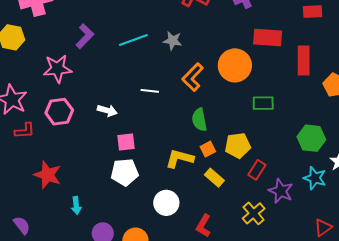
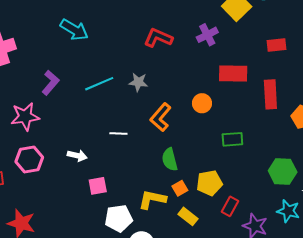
orange circle: (235, 65) -> (202, 103), size x0.6
white pentagon: (125, 172) -> (119, 218), moved

